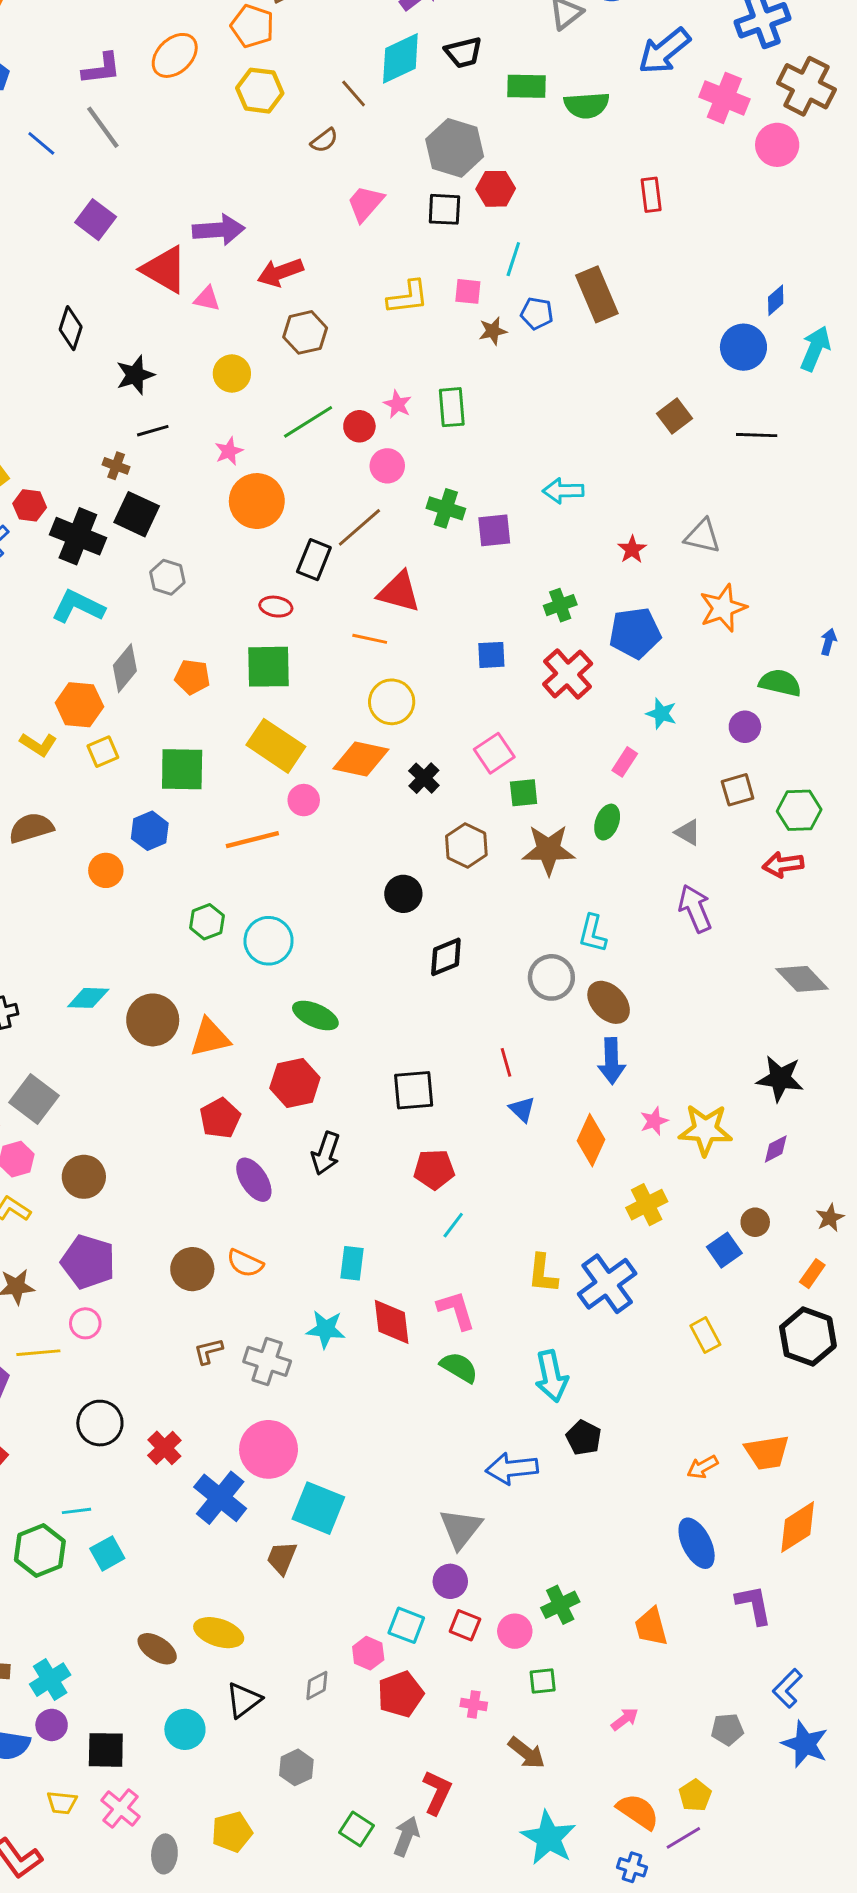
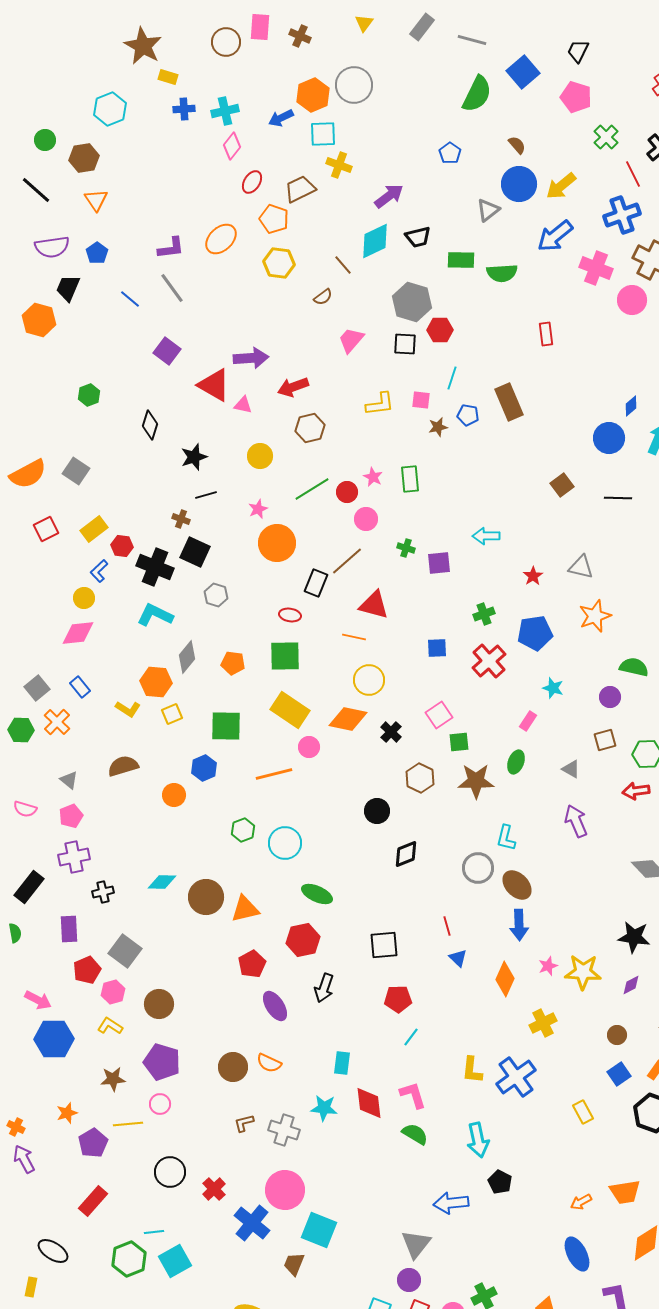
green cross: (446, 508) -> (406, 548), size x0.7
blue square: (724, 1250) -> (619, 1074), moved
cyan square: (107, 1553) -> (175, 1261), size x1.4

